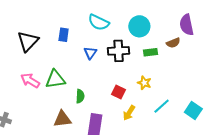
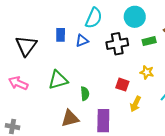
cyan semicircle: (99, 22) -> (94, 18), turned -85
blue triangle: (90, 53) -> (82, 41), moved, turned 40
pink arrow: (30, 80) -> (18, 83), moved

